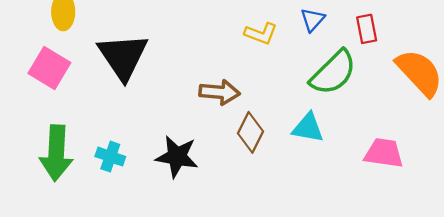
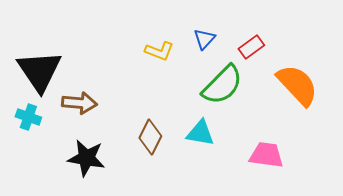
red rectangle: (367, 29) -> (251, 47), turned 65
brown arrow: (219, 92) -> (79, 103), moved
cyan cross: (110, 157) -> (28, 117), moved

